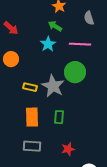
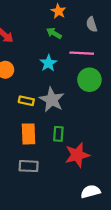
cyan star: (48, 44) -> (48, 63), moved
green circle: (75, 72) -> (89, 80), moved
red star: (68, 149) -> (77, 155), moved, size x1.6

